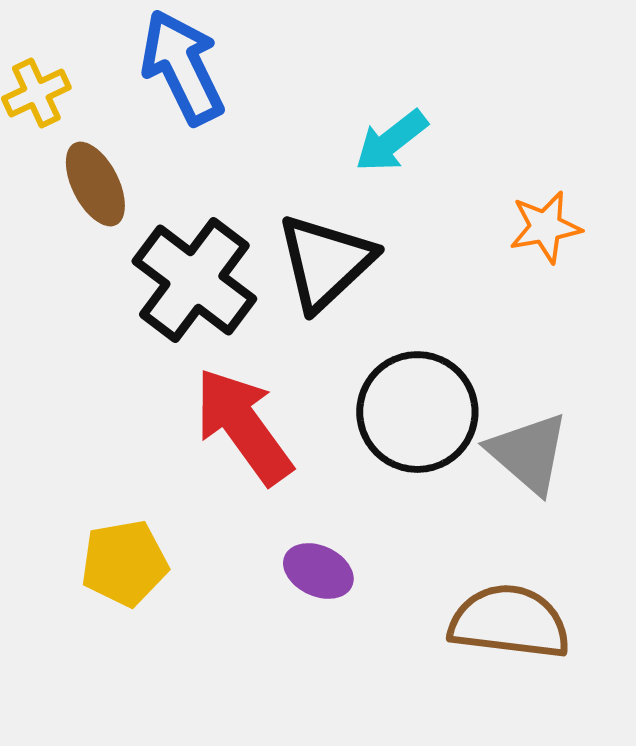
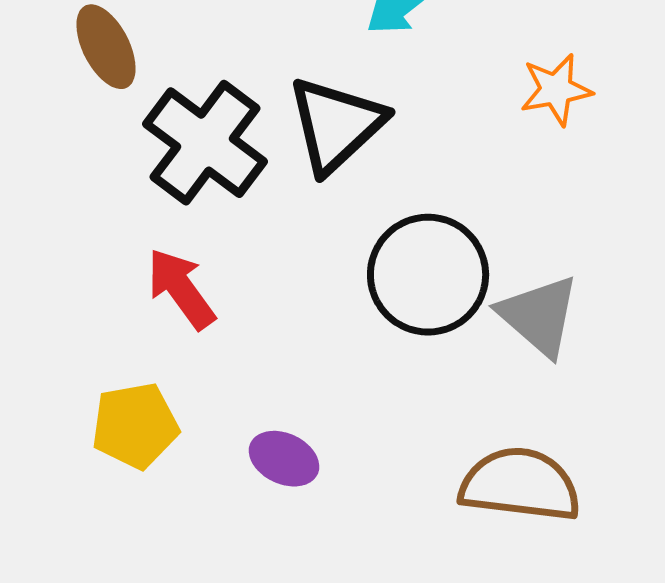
red arrow: (243, 426) -> (181, 289), moved, size x0.7
purple ellipse: (318, 571) -> (284, 459), moved

